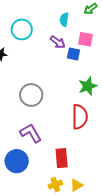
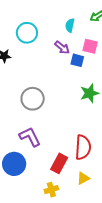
red semicircle: (80, 117) -> (83, 147), moved
red rectangle: (62, 158) -> (59, 163), turned 30
yellow triangle: (76, 185) -> (83, 178), moved

